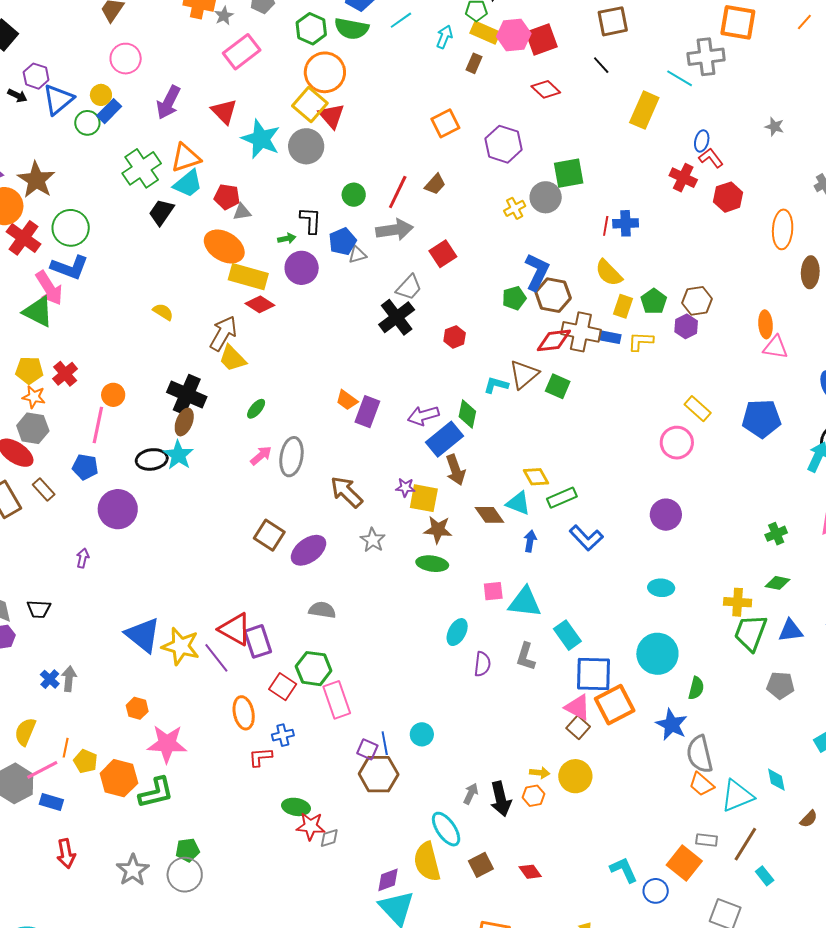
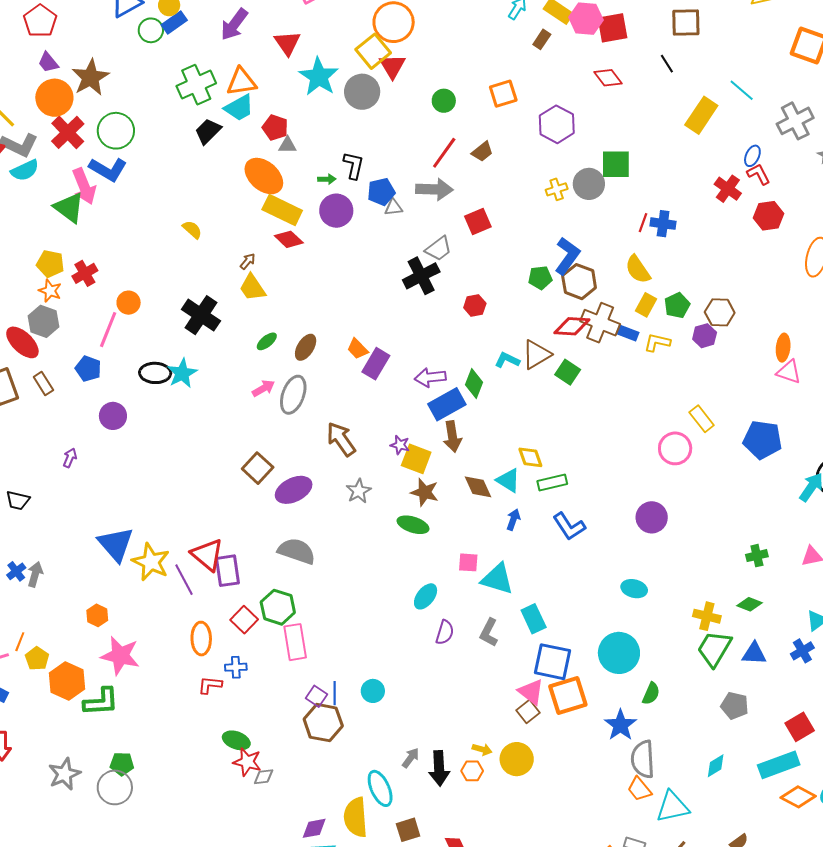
gray cross: (706, 57) -> (795, 121), moved, turned -30
green circle: (354, 195) -> (444, 101), moved
brown arrow: (223, 333) -> (248, 261), size x0.5
brown ellipse: (184, 422) -> (306, 347), moved
purple circle: (118, 509) -> (113, 416), size x0.7
gray semicircle: (322, 610) -> (297, 551), size x1.4
cyan diamond: (776, 780) -> (716, 766), moved, turned 60

